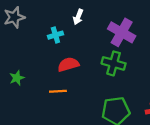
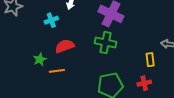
green star: (17, 78) -> (40, 59), moved

